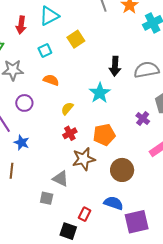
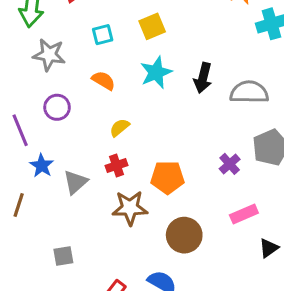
cyan star: (100, 93) -> (156, 73), moved
gray triangle: (61, 179) -> (75, 182), moved, turned 42
gray square: (47, 198) -> (63, 256), turned -32

